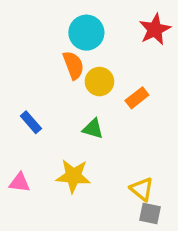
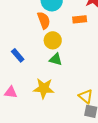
yellow circle: (99, 82) -> (53, 40), moved
orange rectangle: (137, 98) -> (80, 19), moved, turned 32

